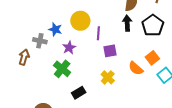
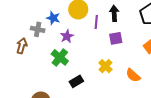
black arrow: (127, 23) -> (114, 13), moved
purple square: (110, 51) -> (116, 38), moved
orange semicircle: (136, 68) -> (133, 75), moved

